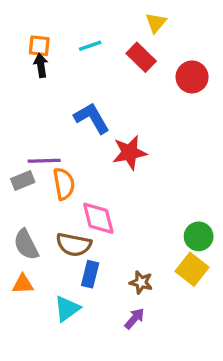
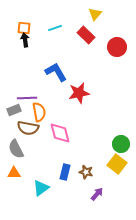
brown semicircle: (74, 245) -> (28, 128), moved
blue rectangle: (90, 274) -> (65, 172), moved
purple arrow: (135, 319) -> (97, 194), moved

